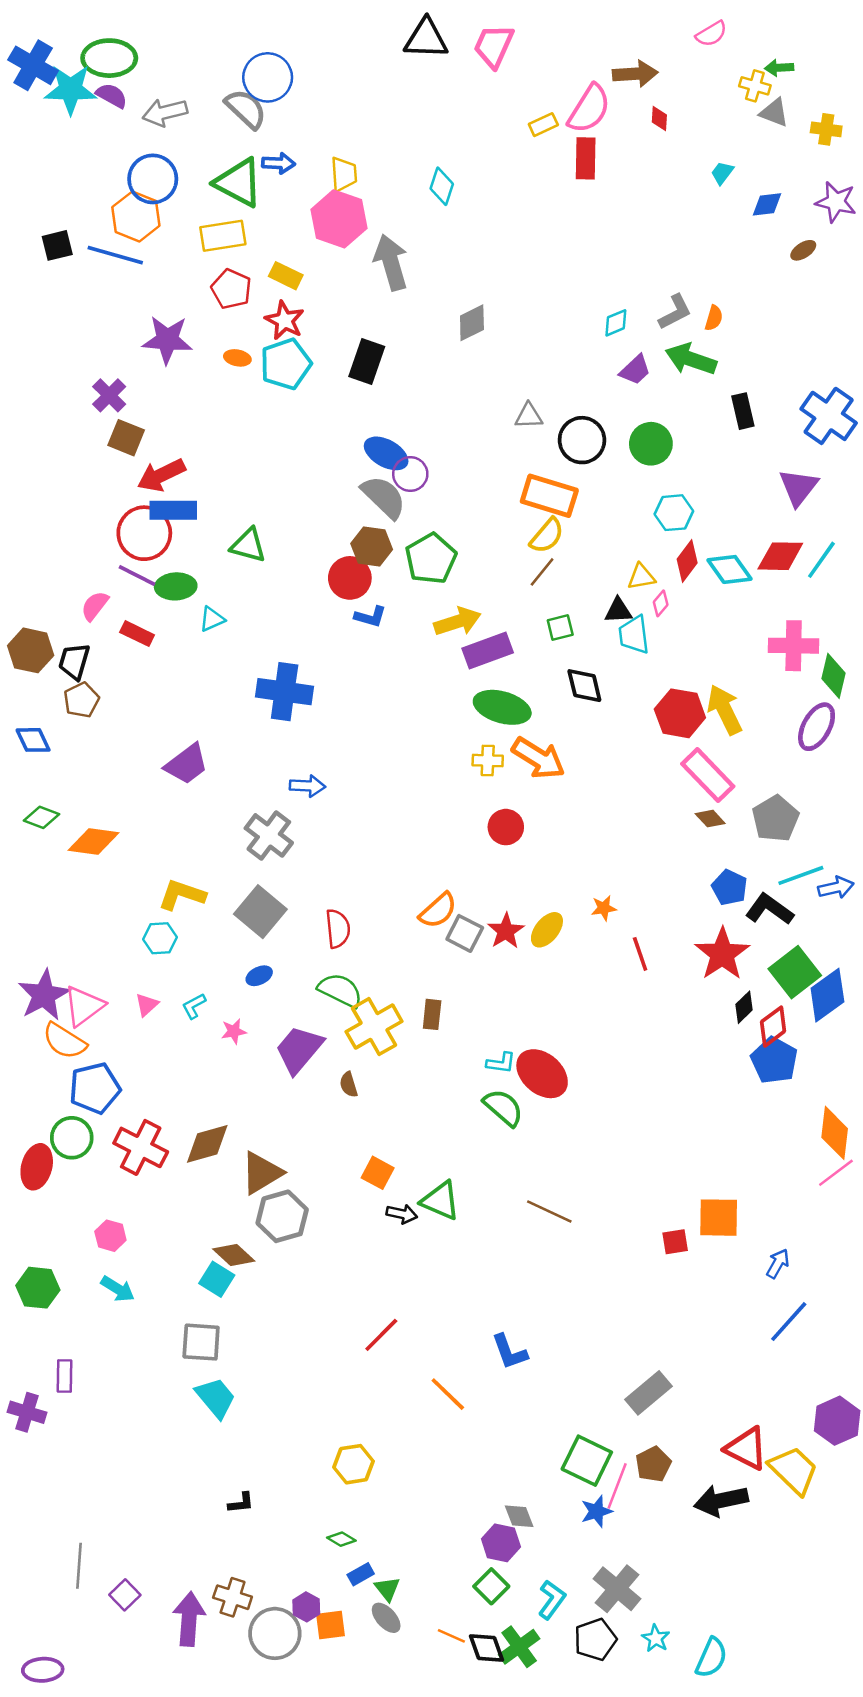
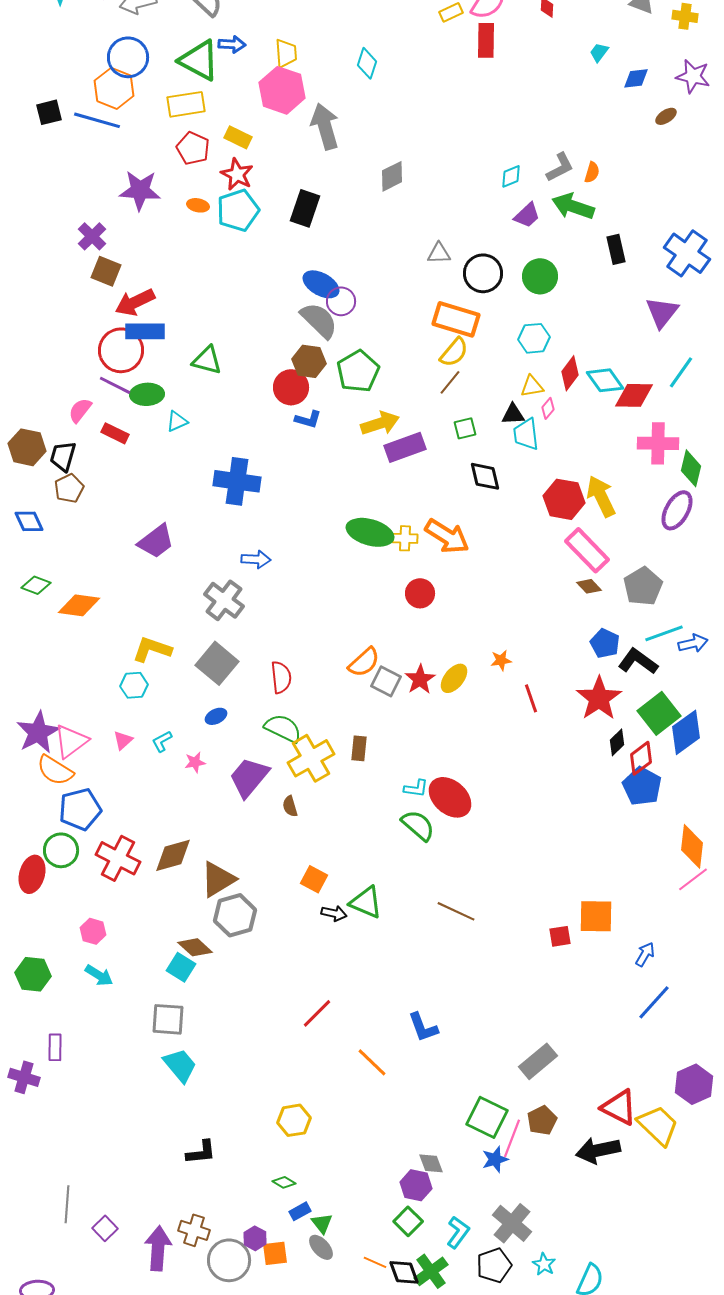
cyan hexagon: (674, 513) -> (534, 338), moved
red diamond: (780, 556) -> (634, 395), moved
green ellipse: (502, 707) -> (370, 532), moved
black L-shape: (241, 1503) -> (201, 1152), size x1.4

